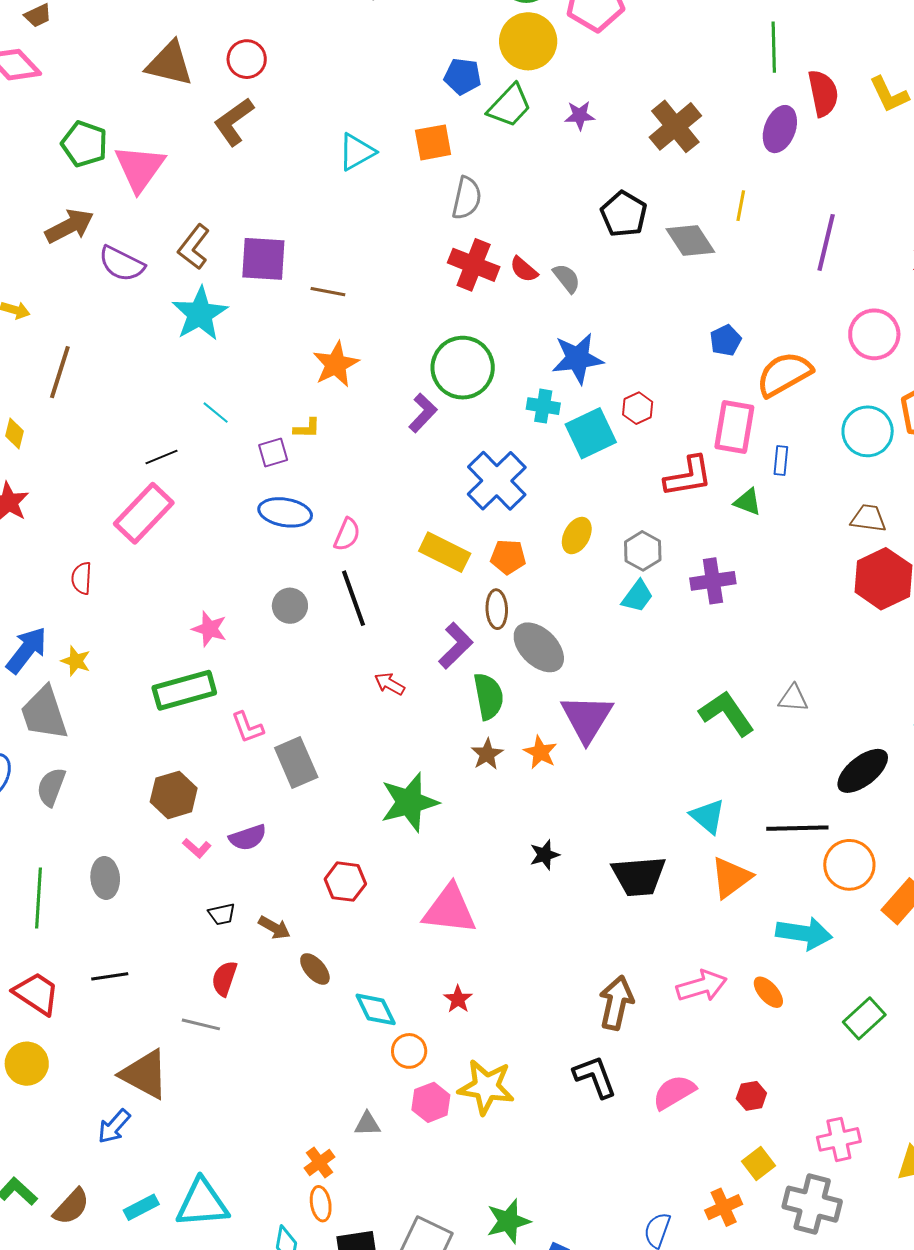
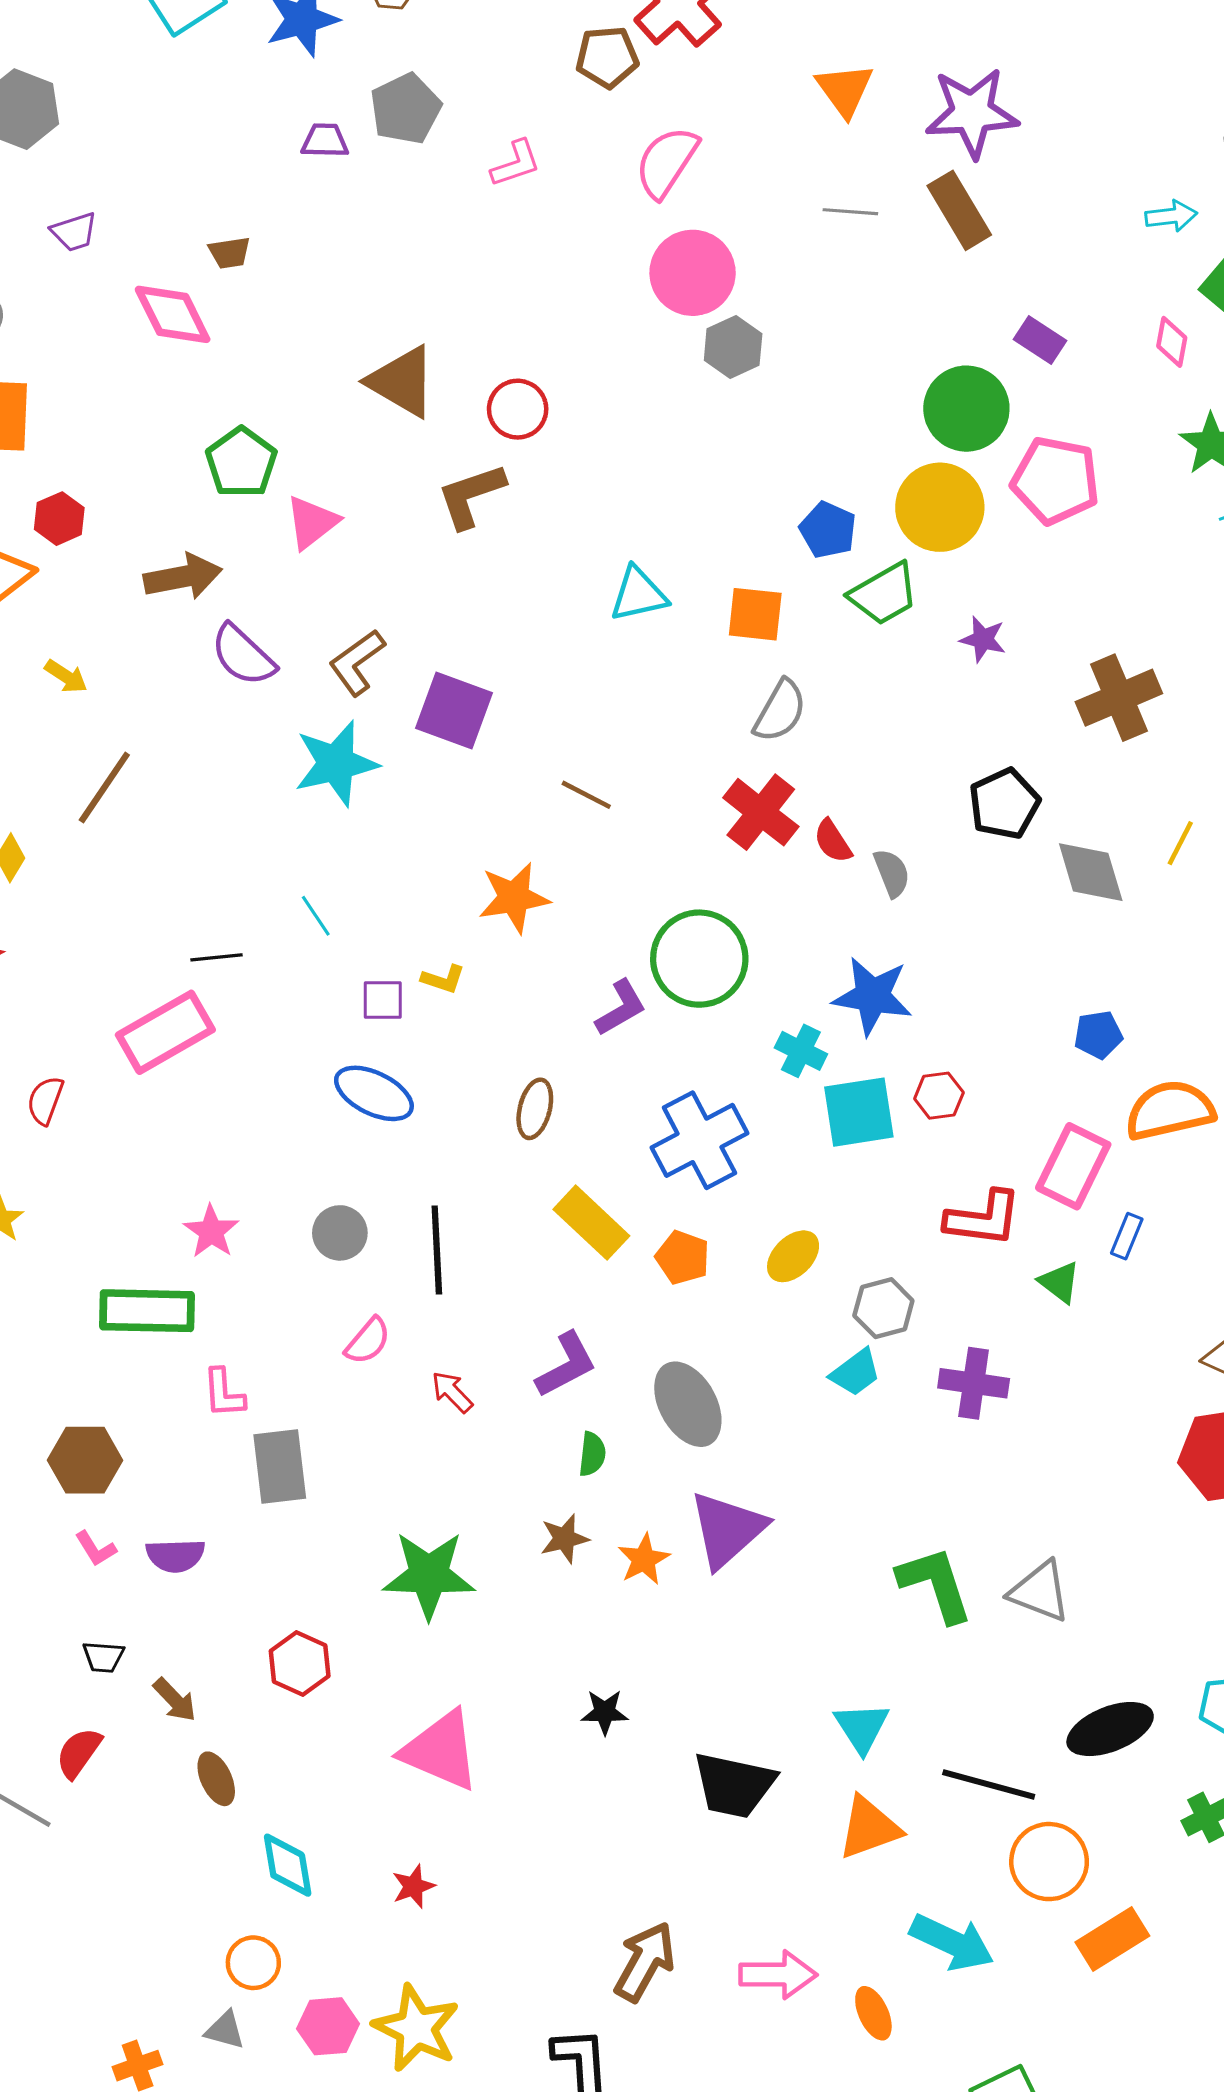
pink triangle: (140, 168) -> (312, 522), size x0.7
brown line: (328, 292) -> (586, 795), moved
pink semicircle: (347, 534) -> (368, 1341), moved
brown ellipse: (497, 609) -> (535, 1109), moved
green semicircle: (489, 696) -> (592, 1454), size x0.6
gray triangle: (793, 698) -> (1040, 1592), size x1.4
orange circle: (409, 1051) -> (253, 1963), moved

